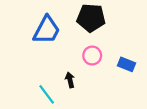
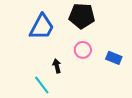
black arrow: (70, 80) -> (57, 66), moved

